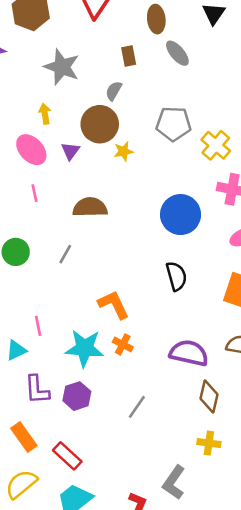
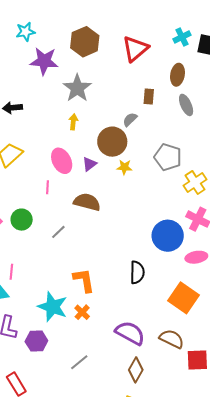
gray star: (62, 67) -> (77, 88), moved
pink ellipse: (31, 150) -> (62, 161), moved
purple triangle: (70, 151) -> (89, 164), moved
pink line: (35, 193) -> (47, 187), moved
blue circle: (181, 215) -> (168, 236), moved
pink line: (38, 326) -> (11, 272), moved

